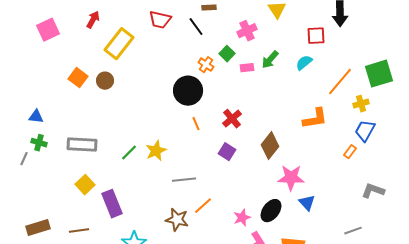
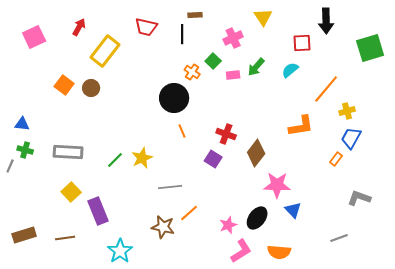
black line: (196, 27) -> (182, 34), turned 36
green square: (379, 74) -> (370, 48), moved
red cross: (232, 119) -> (226, 134), moved, turned -30

